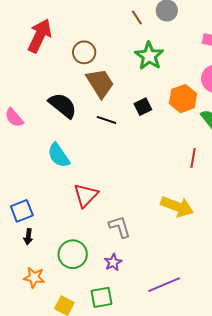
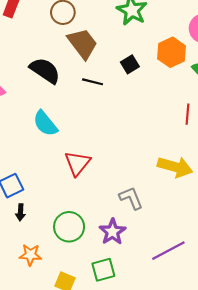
gray L-shape: (120, 227) -> (131, 198), moved
purple star: (113, 262) -> (112, 232), size x1.4

